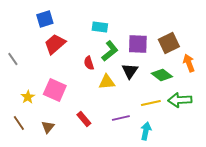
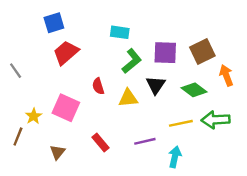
red semicircle: (89, 63) -> (98, 86), moved
brown line: (19, 123) -> (18, 136), moved, turned 56

